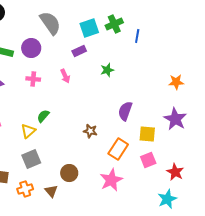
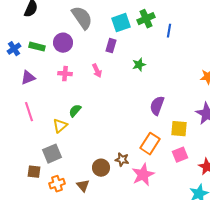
purple rectangle: (79, 51) -> (111, 46), turned -48
brown star: (90, 131) -> (122, 160), moved
gray square: (31, 159) -> (52, 154), moved

